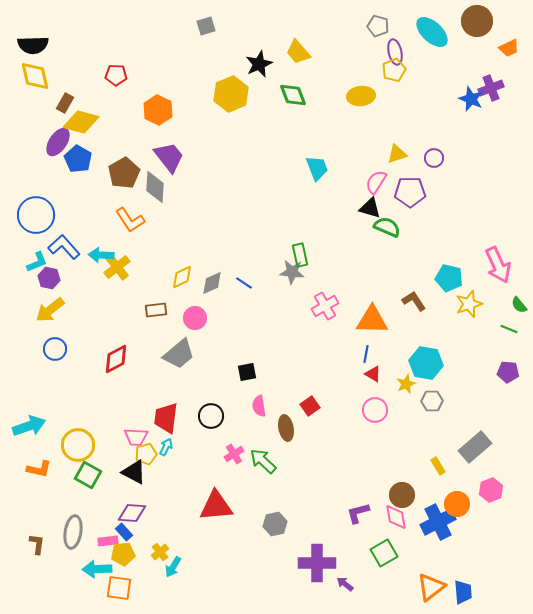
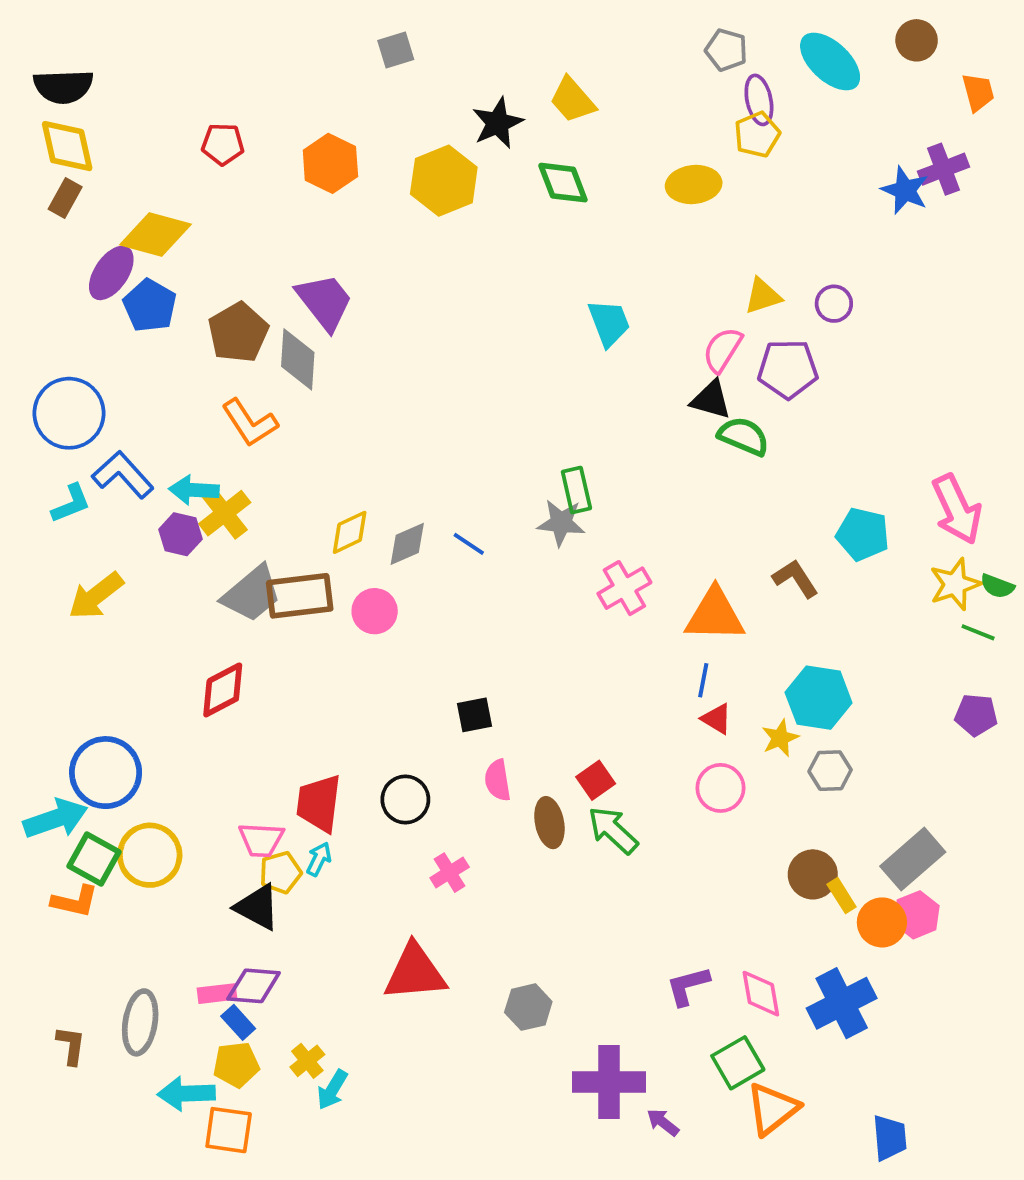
brown circle: (477, 21) -> (917, 40), size x0.7
orange trapezoid: (509, 48) -> (978, 92), turned -80
brown rectangle: (65, 103) -> (65, 198), moved
orange hexagon: (158, 110) -> (330, 163), moved
purple hexagon: (49, 278) -> (180, 534), moved
yellow star: (469, 304) -> (955, 584), moved
green semicircle: (519, 305) -> (997, 586), turned -30
brown rectangle: (156, 310) -> (300, 596), size x1.6
blue circle: (55, 349) -> (106, 773), moved, size x1.6
gray trapezoid: (179, 354) -> (252, 594), moved
green arrow: (263, 461) -> (613, 830), moved
green square: (88, 475) -> (94, 859), moved
pink hexagon: (491, 490) -> (917, 915), moved
brown circle: (402, 495) -> (813, 874), moved
orange circle: (457, 504) -> (882, 922), moved
pink rectangle: (108, 541) -> (217, 994), moved
orange triangle: (431, 587) -> (772, 1109), moved

